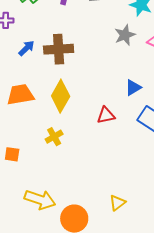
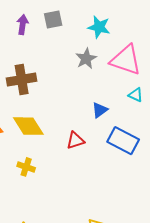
yellow diamond: (61, 96) -> (28, 126), turned -56
yellow cross: (54, 137) -> (26, 167), turned -36

